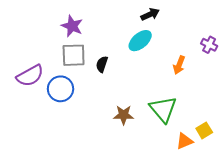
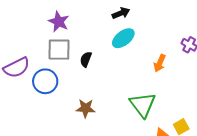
black arrow: (150, 14) -> (121, 13), moved
brown star: (124, 115) -> (86, 108), moved

